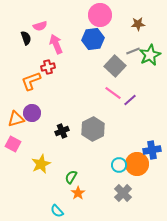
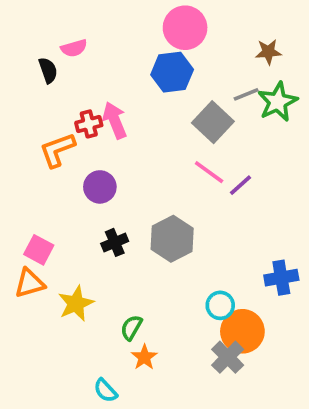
brown star: (138, 24) -> (268, 52), moved
pink arrow: (56, 44) -> (115, 120), moved
purple circle: (32, 113) -> (100, 187), moved
orange triangle: (16, 119) -> (30, 283), moved
pink square: (13, 144) -> (39, 250), moved
orange circle: (137, 164) -> (242, 331), moved

